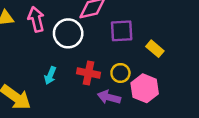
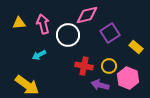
purple square: (122, 31) -> (110, 33), turned -30
cyan arrow: (50, 76) -> (39, 55), moved, turned 40

